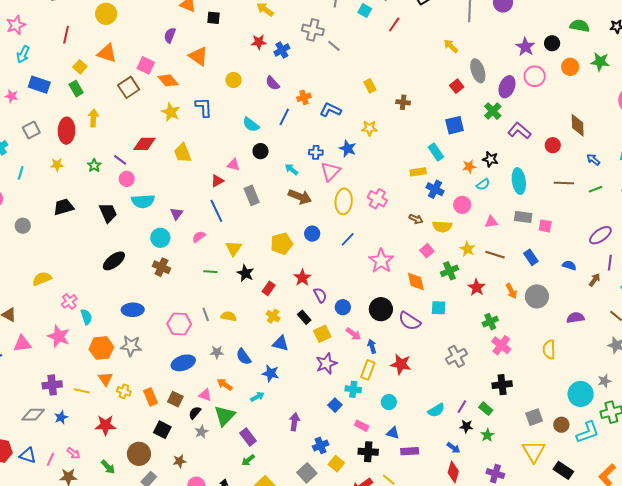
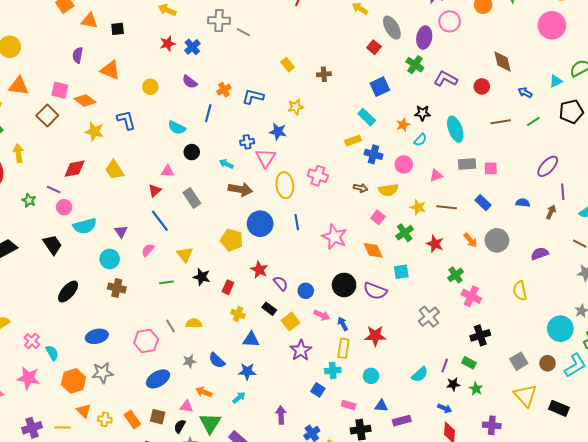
blue circle: (312, 234) -> (260, 224), size x1.6
blue line: (348, 239) -> (297, 222), turned -42
yellow pentagon: (282, 244) -> (232, 240), turned -30

